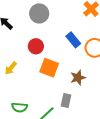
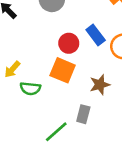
red circle: (36, 46) -> (69, 43), moved
green semicircle: (20, 107) -> (30, 88), moved

